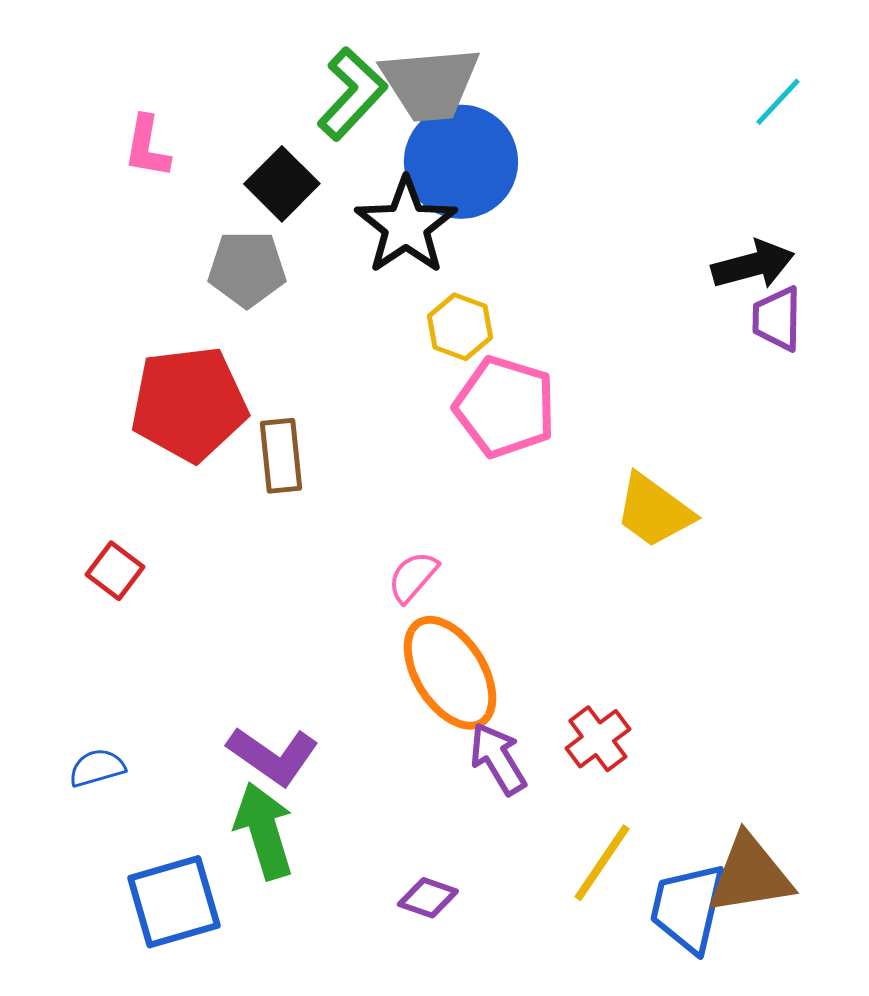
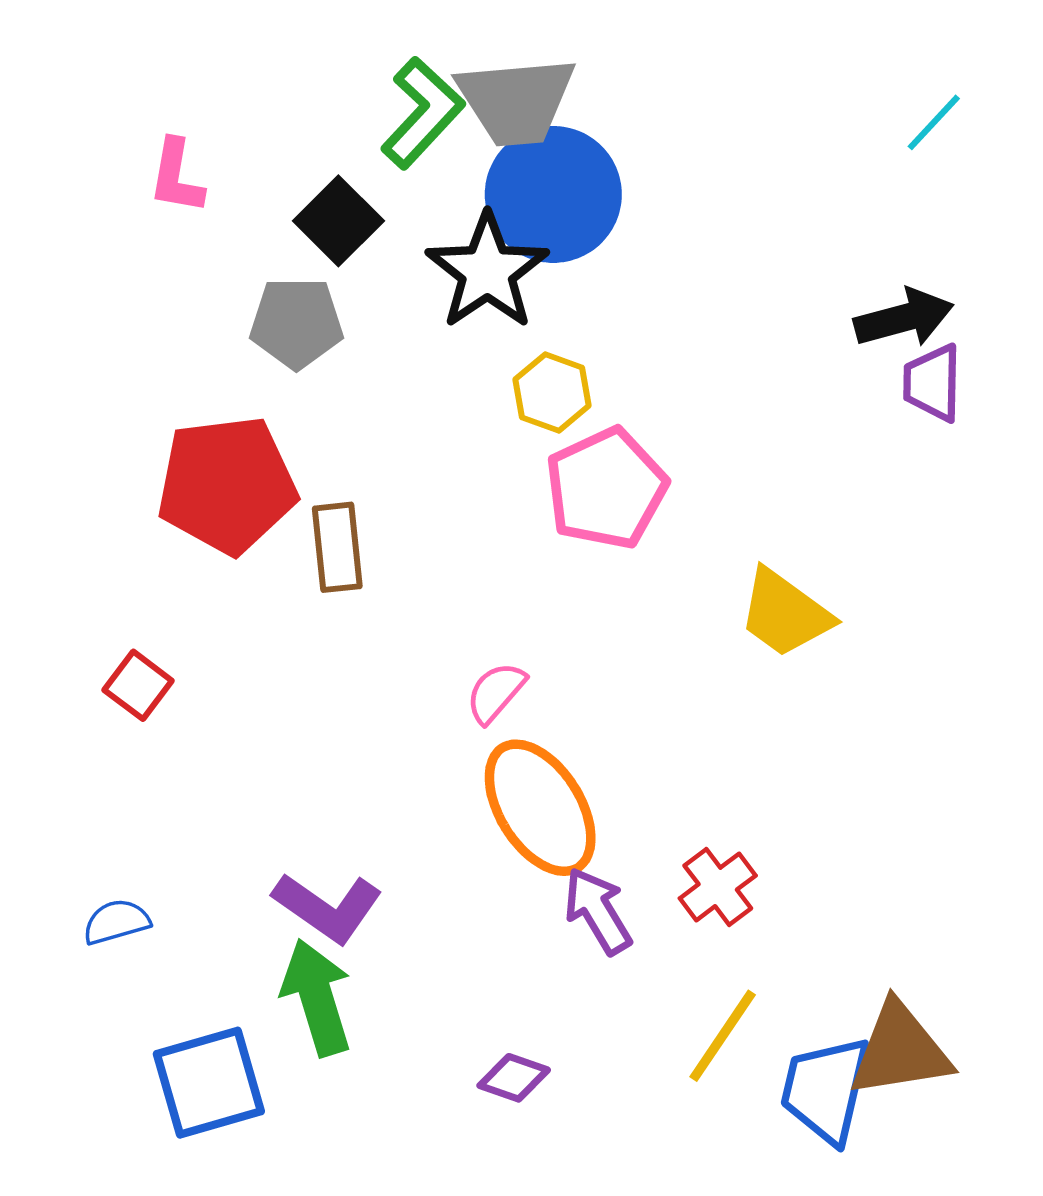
pink pentagon: (505, 407) -> (606, 488), turned 30

